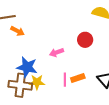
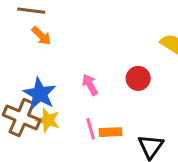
pink arrow: (56, 52) -> (90, 85), turned 64
pink line: (65, 80) -> (91, 129), turned -32

